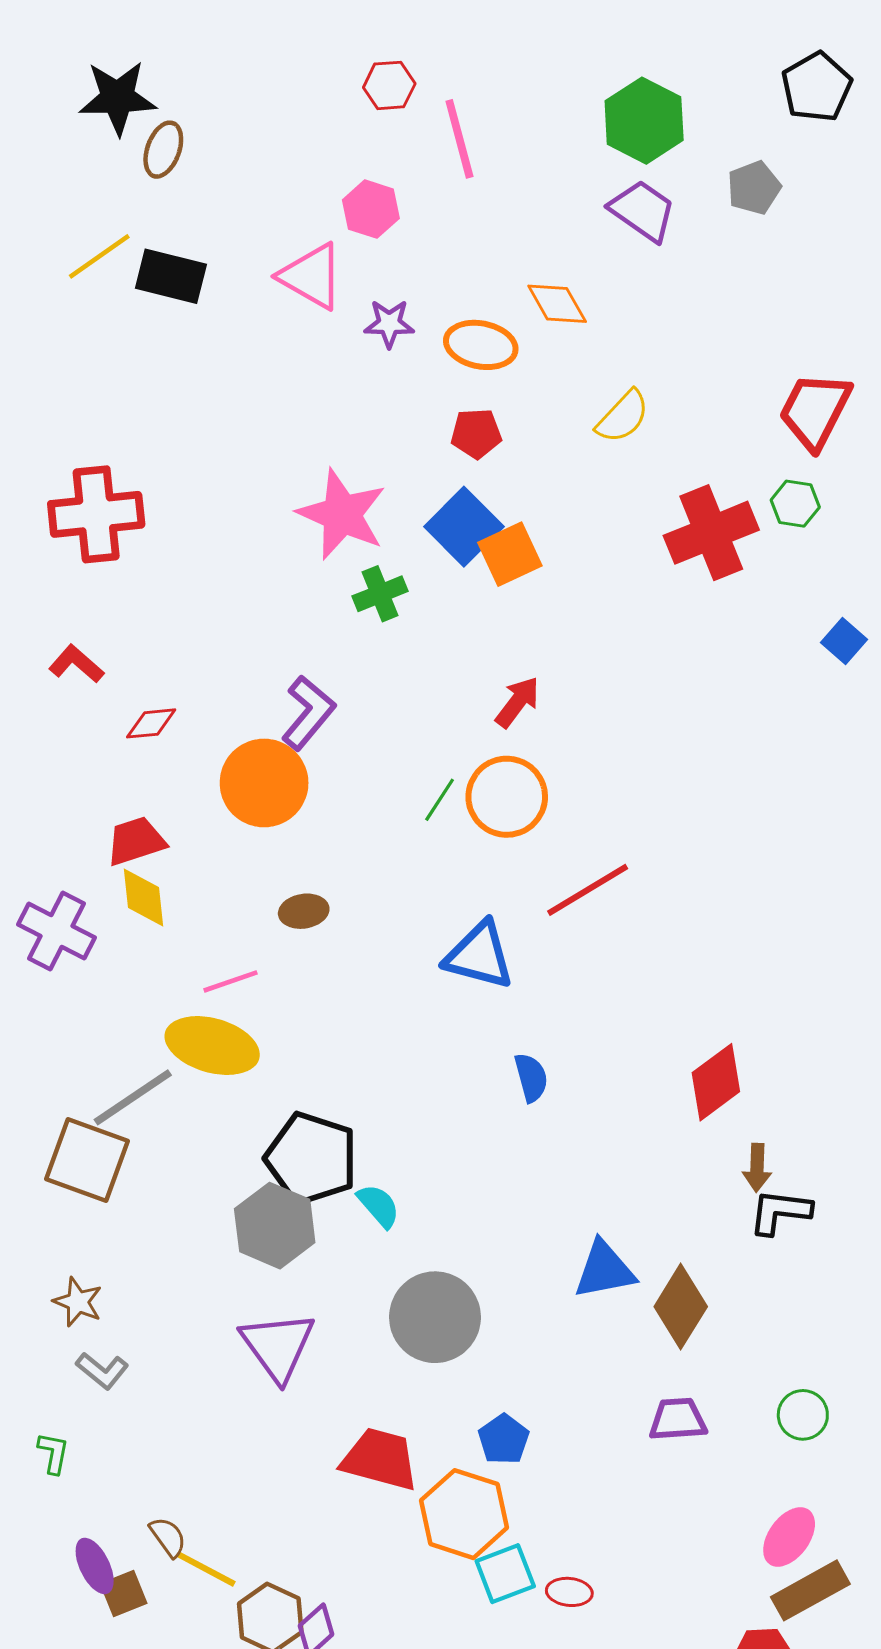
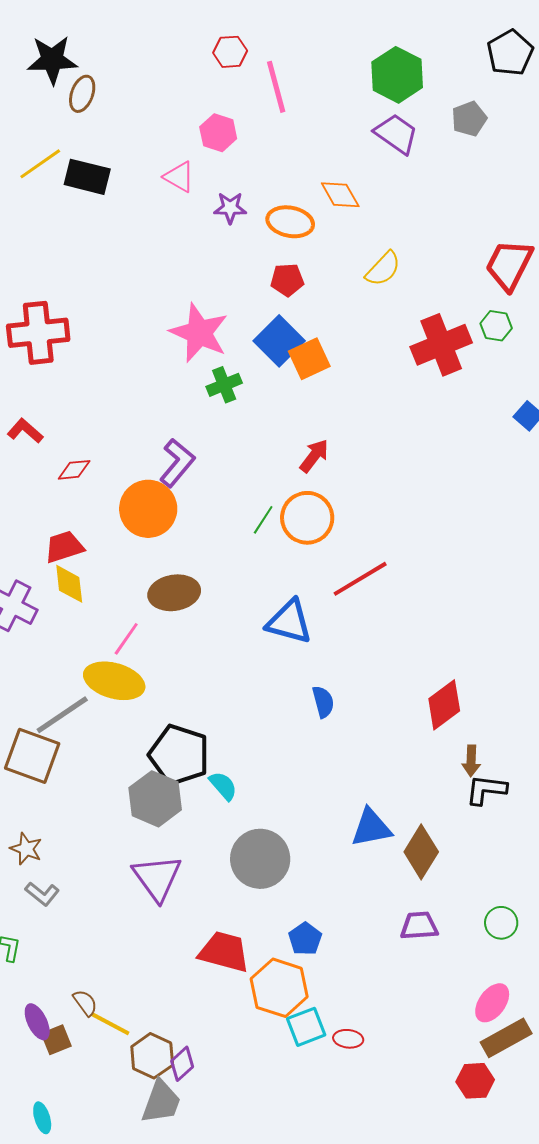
pink triangle: (311, 276) -> (179, 177), size x0.7
brown ellipse: (304, 911) -> (174, 593), size x1.6
pink line: (230, 981) -> (126, 639), turned -36

